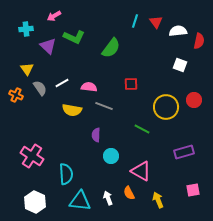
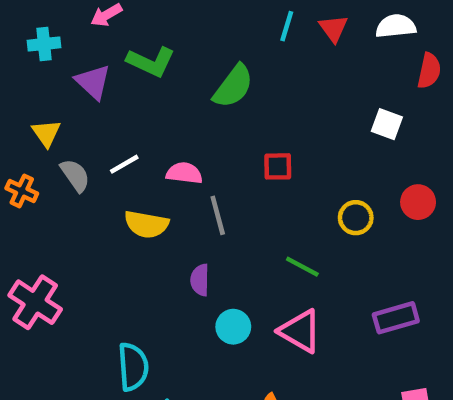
white semicircle: (178, 31) -> (396, 26), moved
gray line: (104, 106) -> (218, 215), turned 54
yellow circle: (166, 107) -> (356, 218), size x0.6
pink cross: (32, 156) -> (35, 302), moved
pink triangle: (141, 171) -> (300, 331), moved

